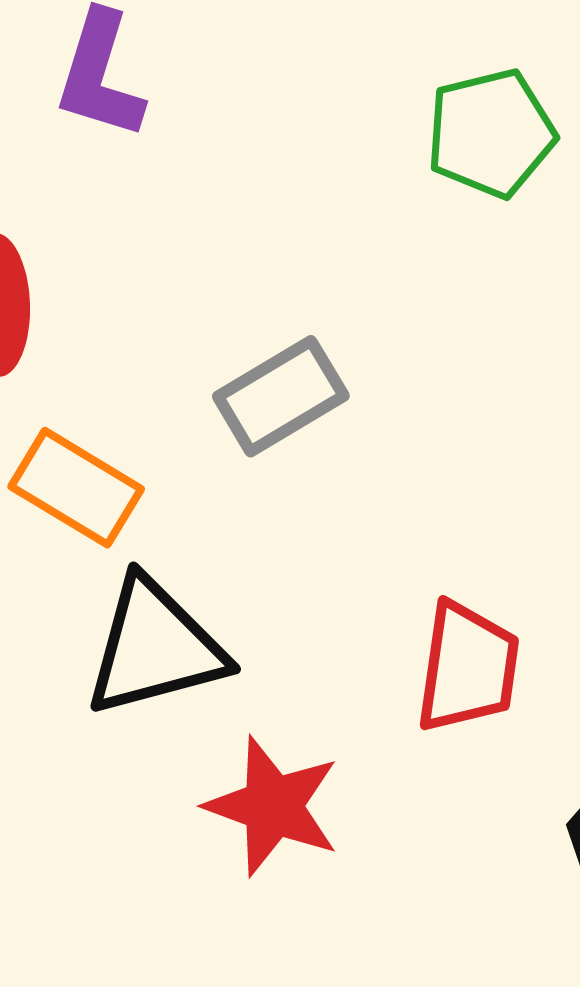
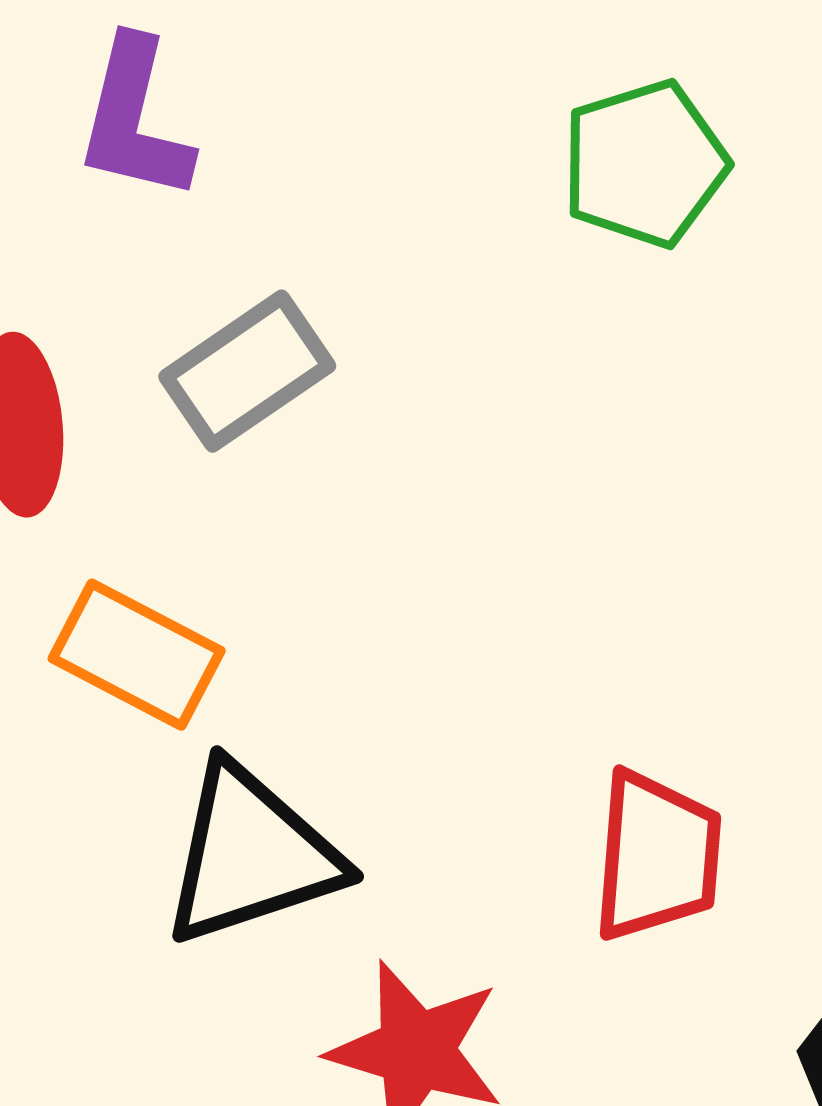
gray rectangle: (281, 396) -> (247, 371), moved

